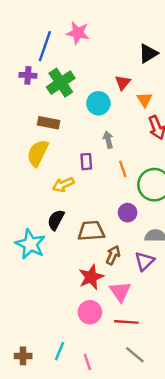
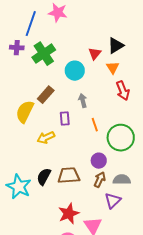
black triangle: (148, 53) -> (116, 46), moved
brown rectangle: (49, 123) -> (46, 95), moved, turned -60
black semicircle: (56, 220) -> (44, 177), moved
brown arrow: (113, 255) -> (100, 180), moved

